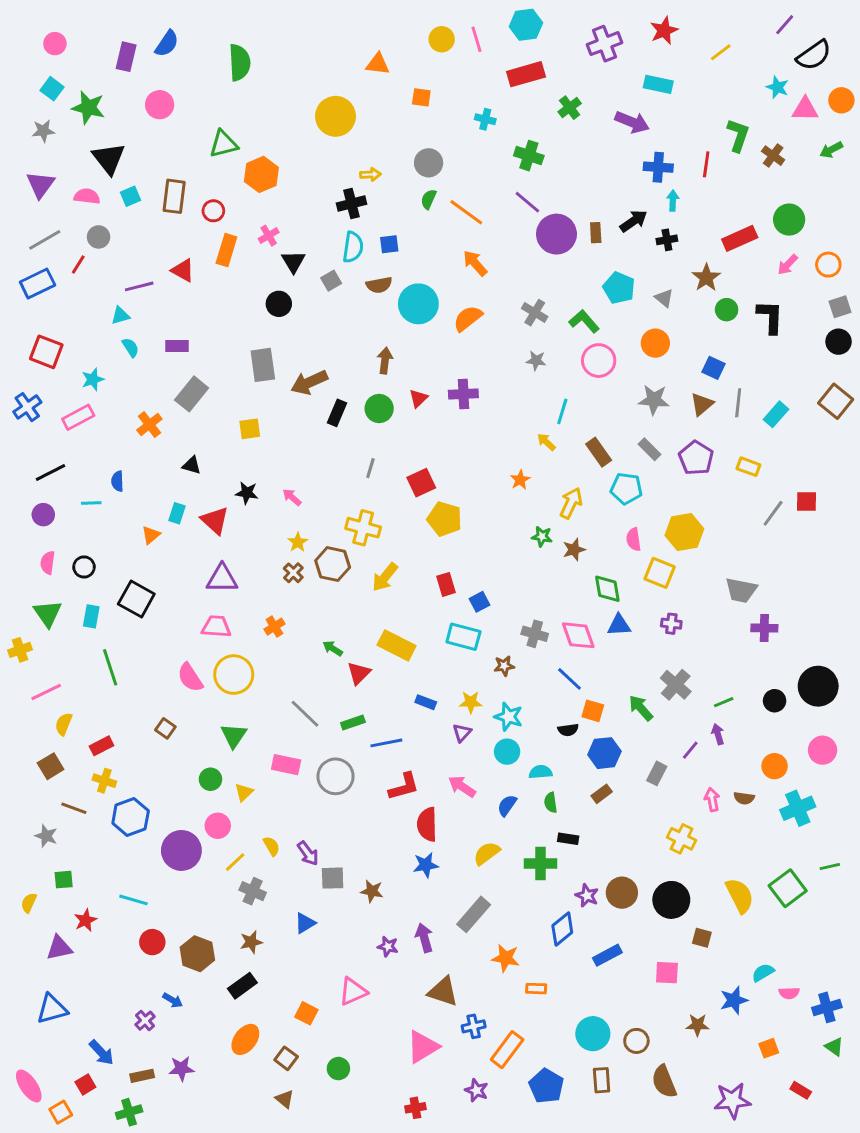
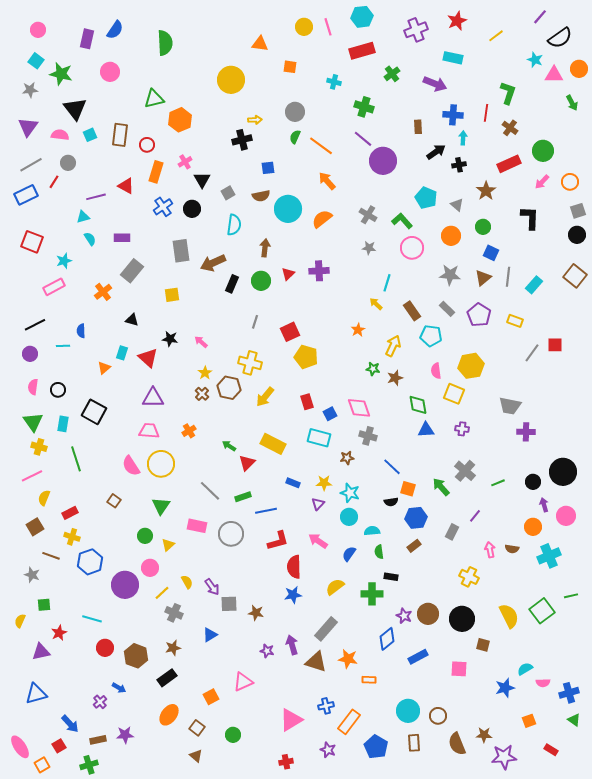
green arrow: (831, 150) -> (572, 103), turned -91
brown cross: (773, 156) -> (510, 128), moved
brown rectangle: (596, 233) -> (418, 127), moved
cyan semicircle: (353, 247) -> (234, 225), moved
green circle: (727, 310) -> (483, 227), moved
blue cross: (27, 407) -> (163, 207), moved
pink diamond: (578, 635) -> (359, 408), moved
yellow cross: (20, 650) -> (39, 447), moved, turned 35
purple arrow: (718, 734) -> (544, 505), moved
brown triangle: (443, 991) -> (316, 662), moved
orange square: (306, 1013) -> (211, 697), turned 35
brown star: (697, 1025) -> (484, 735), moved

